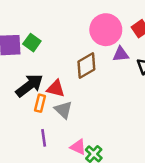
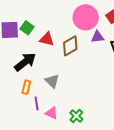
red triangle: (56, 89) -> (47, 39), moved
orange rectangle: (40, 103) -> (26, 87), moved
pink triangle: (78, 147) -> (52, 113), moved

